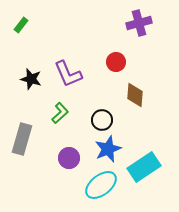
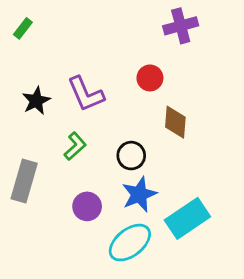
black star: (31, 79) -> (36, 101), turned 30

